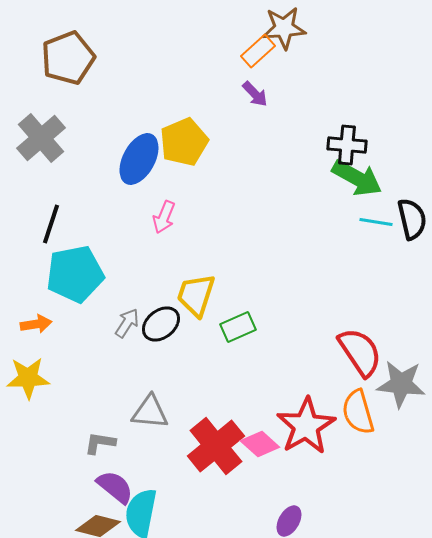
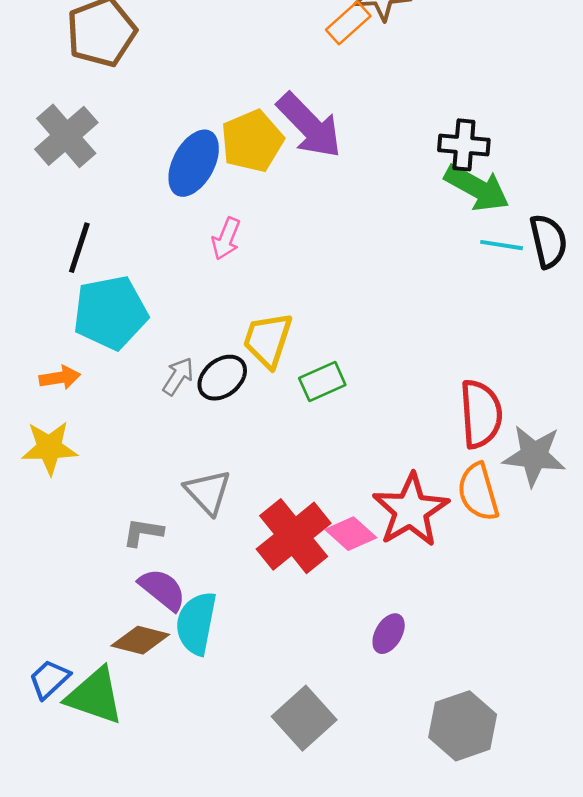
purple arrow: (255, 94) -> (309, 125), moved, size x2.0
red semicircle: (360, 352) -> (481, 414), turned 30
gray triangle: (150, 412) -> (208, 492), turned 42

